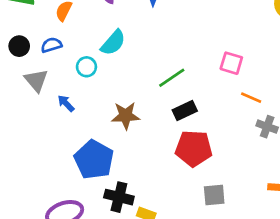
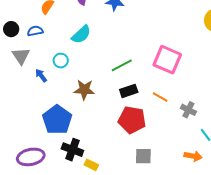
pink square: (231, 63) -> (167, 60), size x1.6
cyan circle: (86, 67) -> (61, 61), moved
orange line: (251, 98) -> (160, 97), moved

